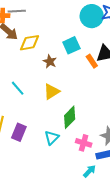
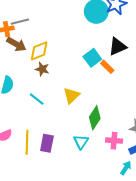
cyan square: (71, 45) -> (92, 58), moved
brown star: (50, 61) -> (42, 69), moved
orange rectangle: (92, 61) -> (107, 67), moved

